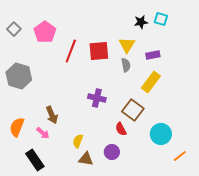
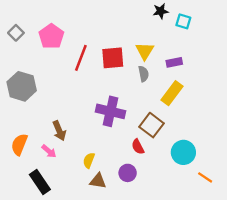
black star: (141, 22) -> (161, 11), moved
purple cross: (97, 98) -> (110, 111), size x1.4
orange line: (180, 156) -> (205, 177), turned 72

